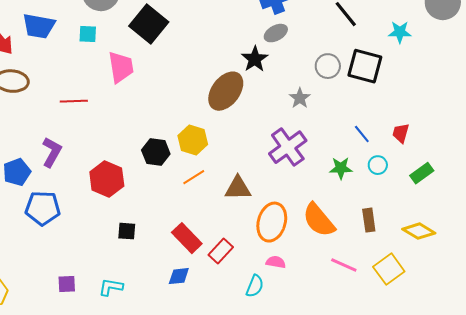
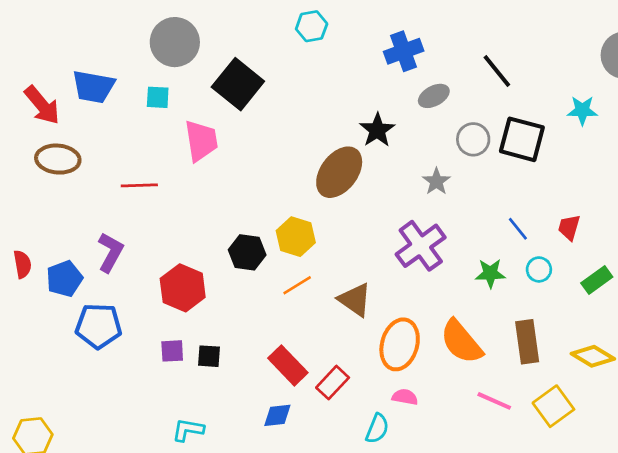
cyan star: (400, 32) -> (582, 110), moved
gray ellipse: (276, 33) -> (434, 96), moved
brown triangle: (238, 188) -> (355, 300), turned 36
brown rectangle: (369, 220) -> (527, 342), size x1.4
purple square: (67, 284) -> (172, 351), moved

